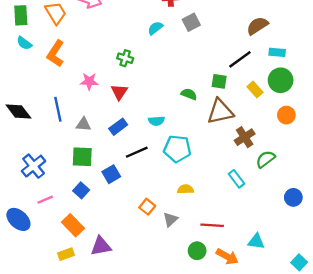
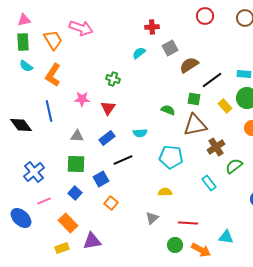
brown semicircle: (257, 26) -> (189, 65), moved
blue line: (58, 109) -> (49, 111), moved
cyan pentagon: (177, 149) -> (171, 157), moved
orange square: (147, 207) -> (111, 203), moved

